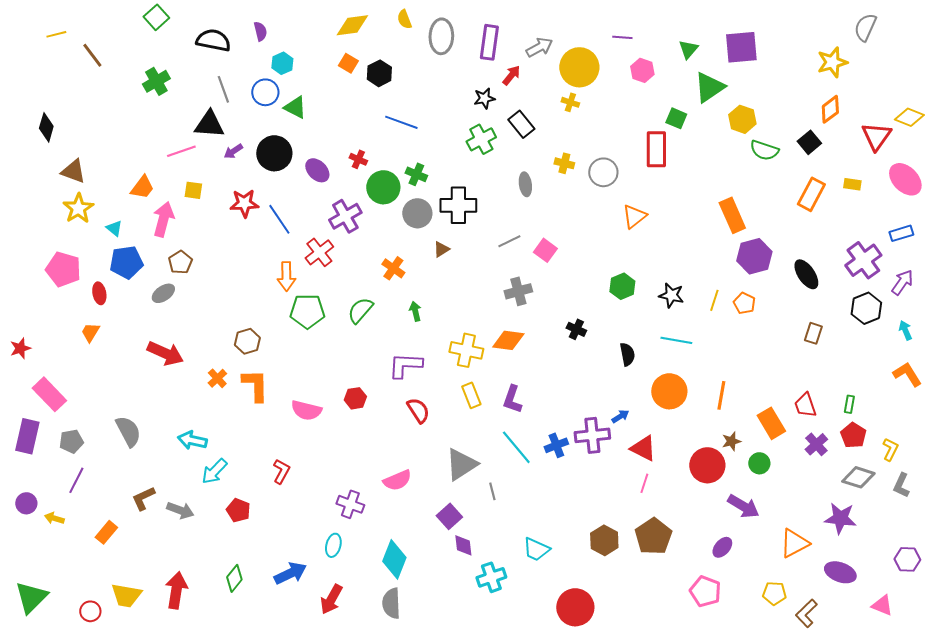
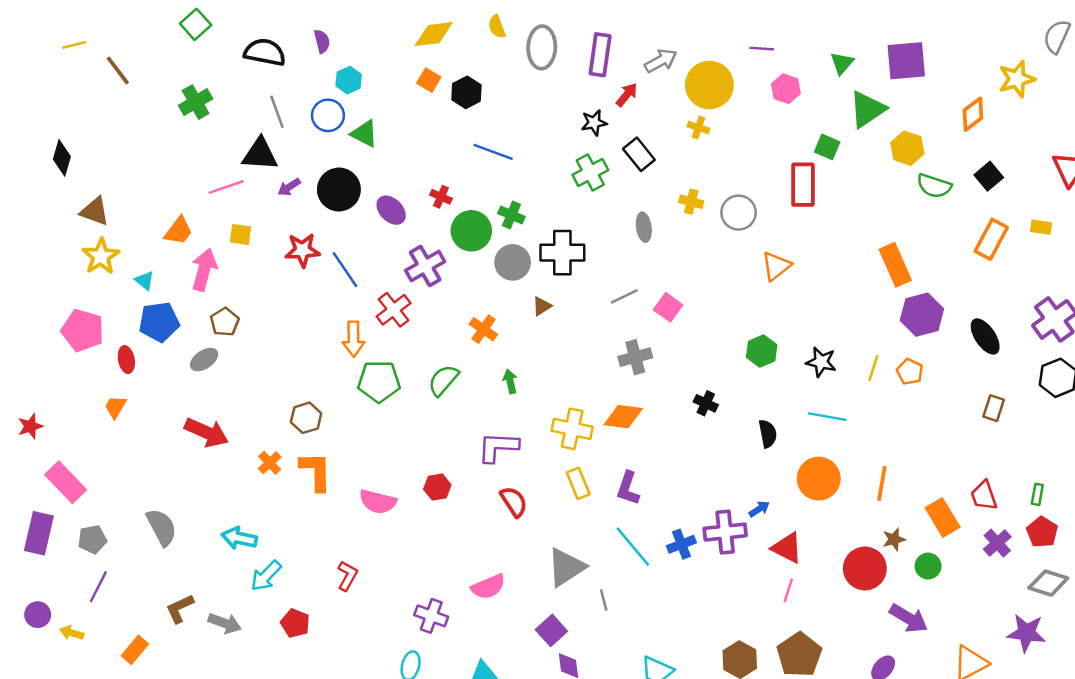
orange diamond: (830, 109) -> (973, 114), moved

